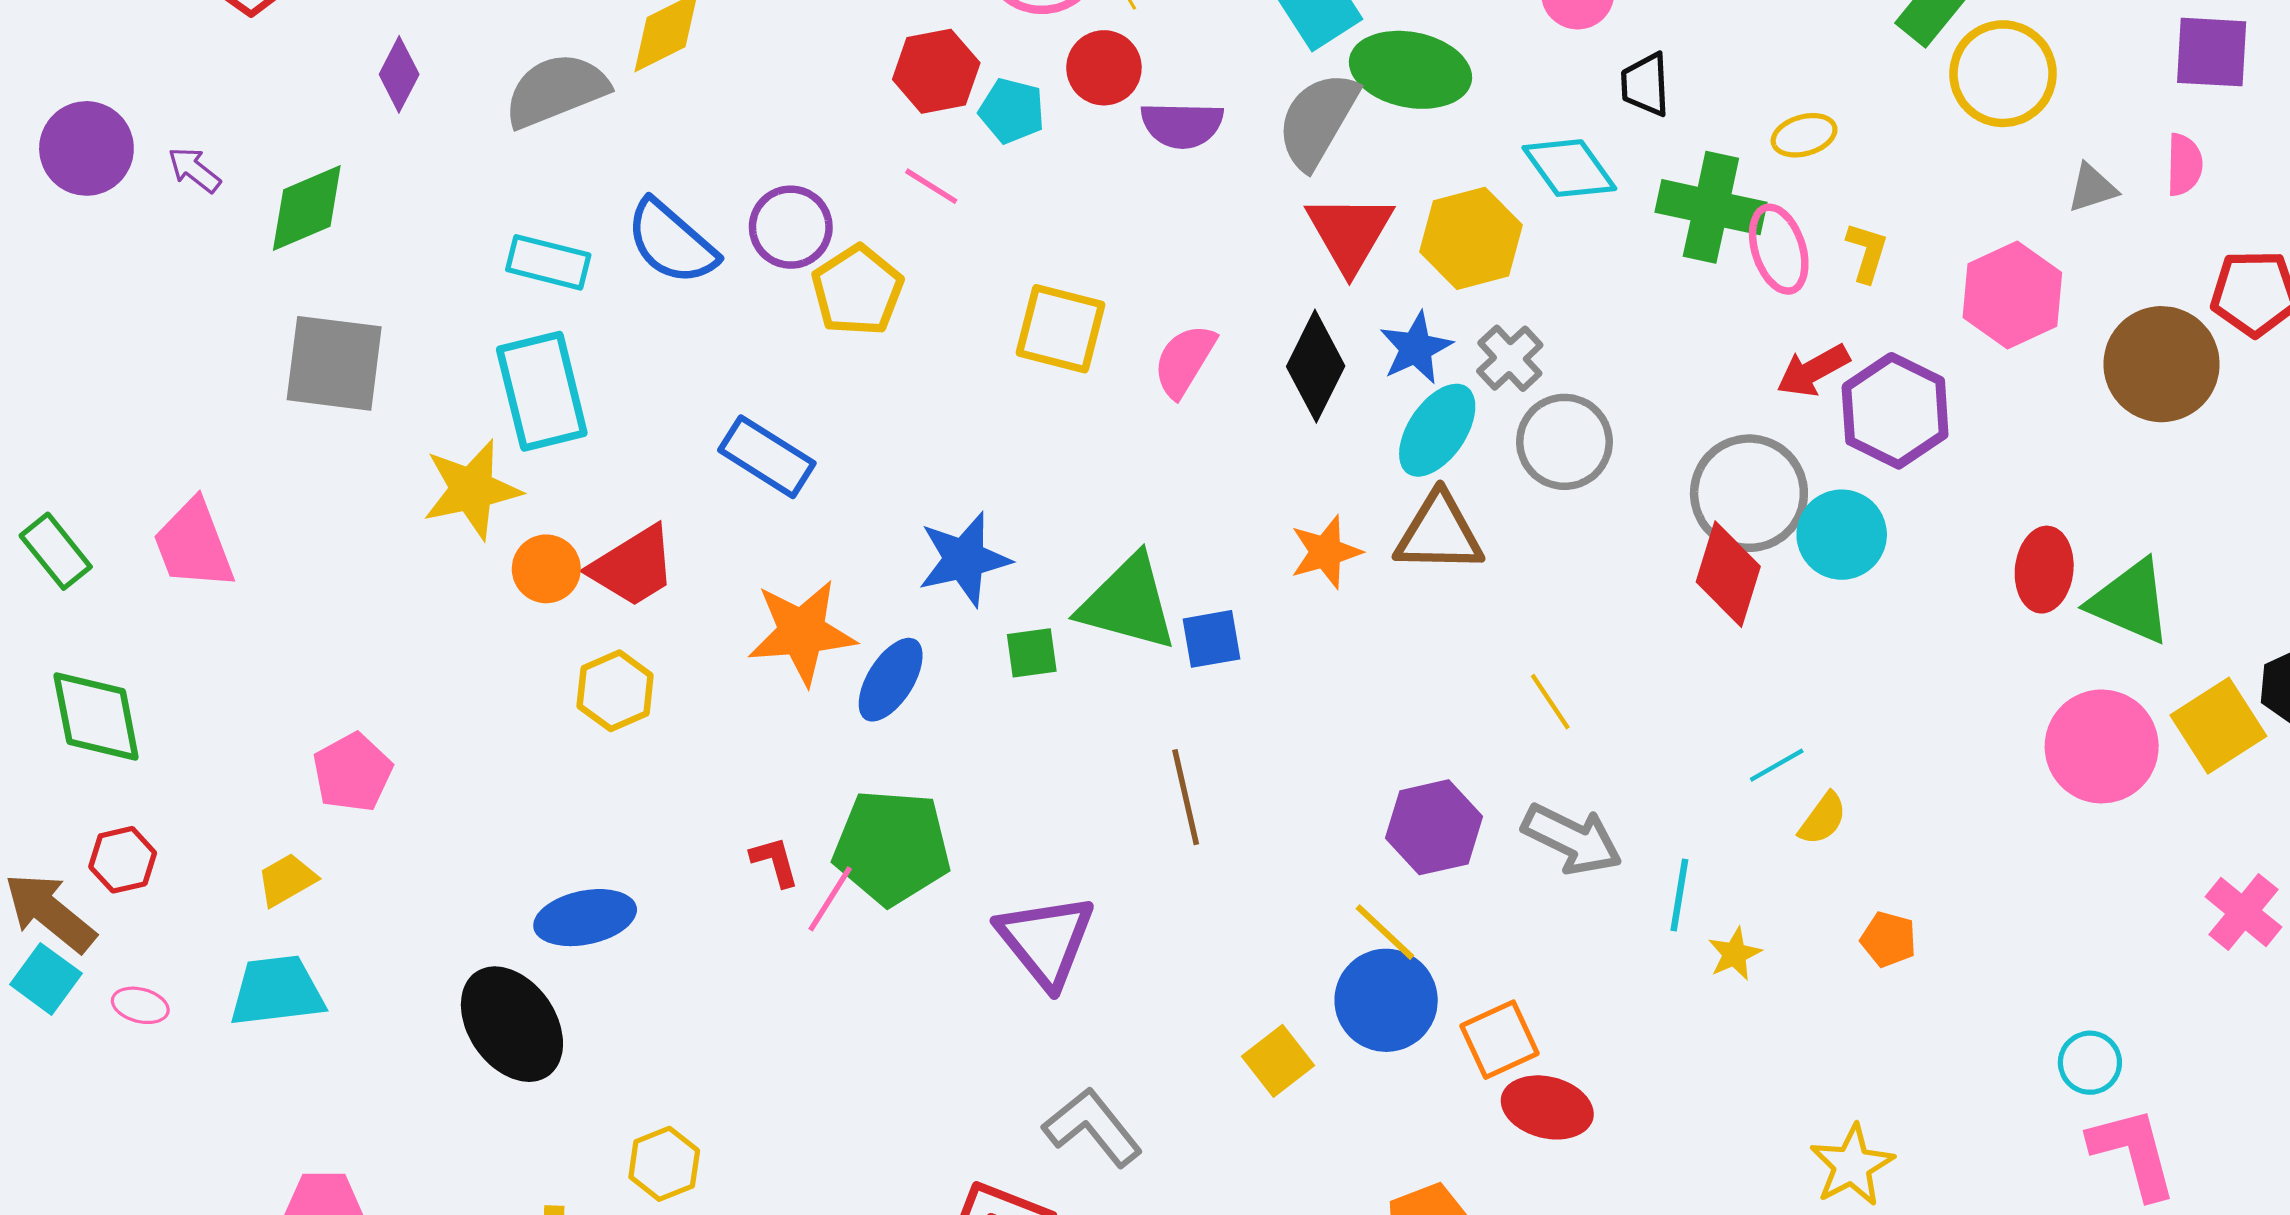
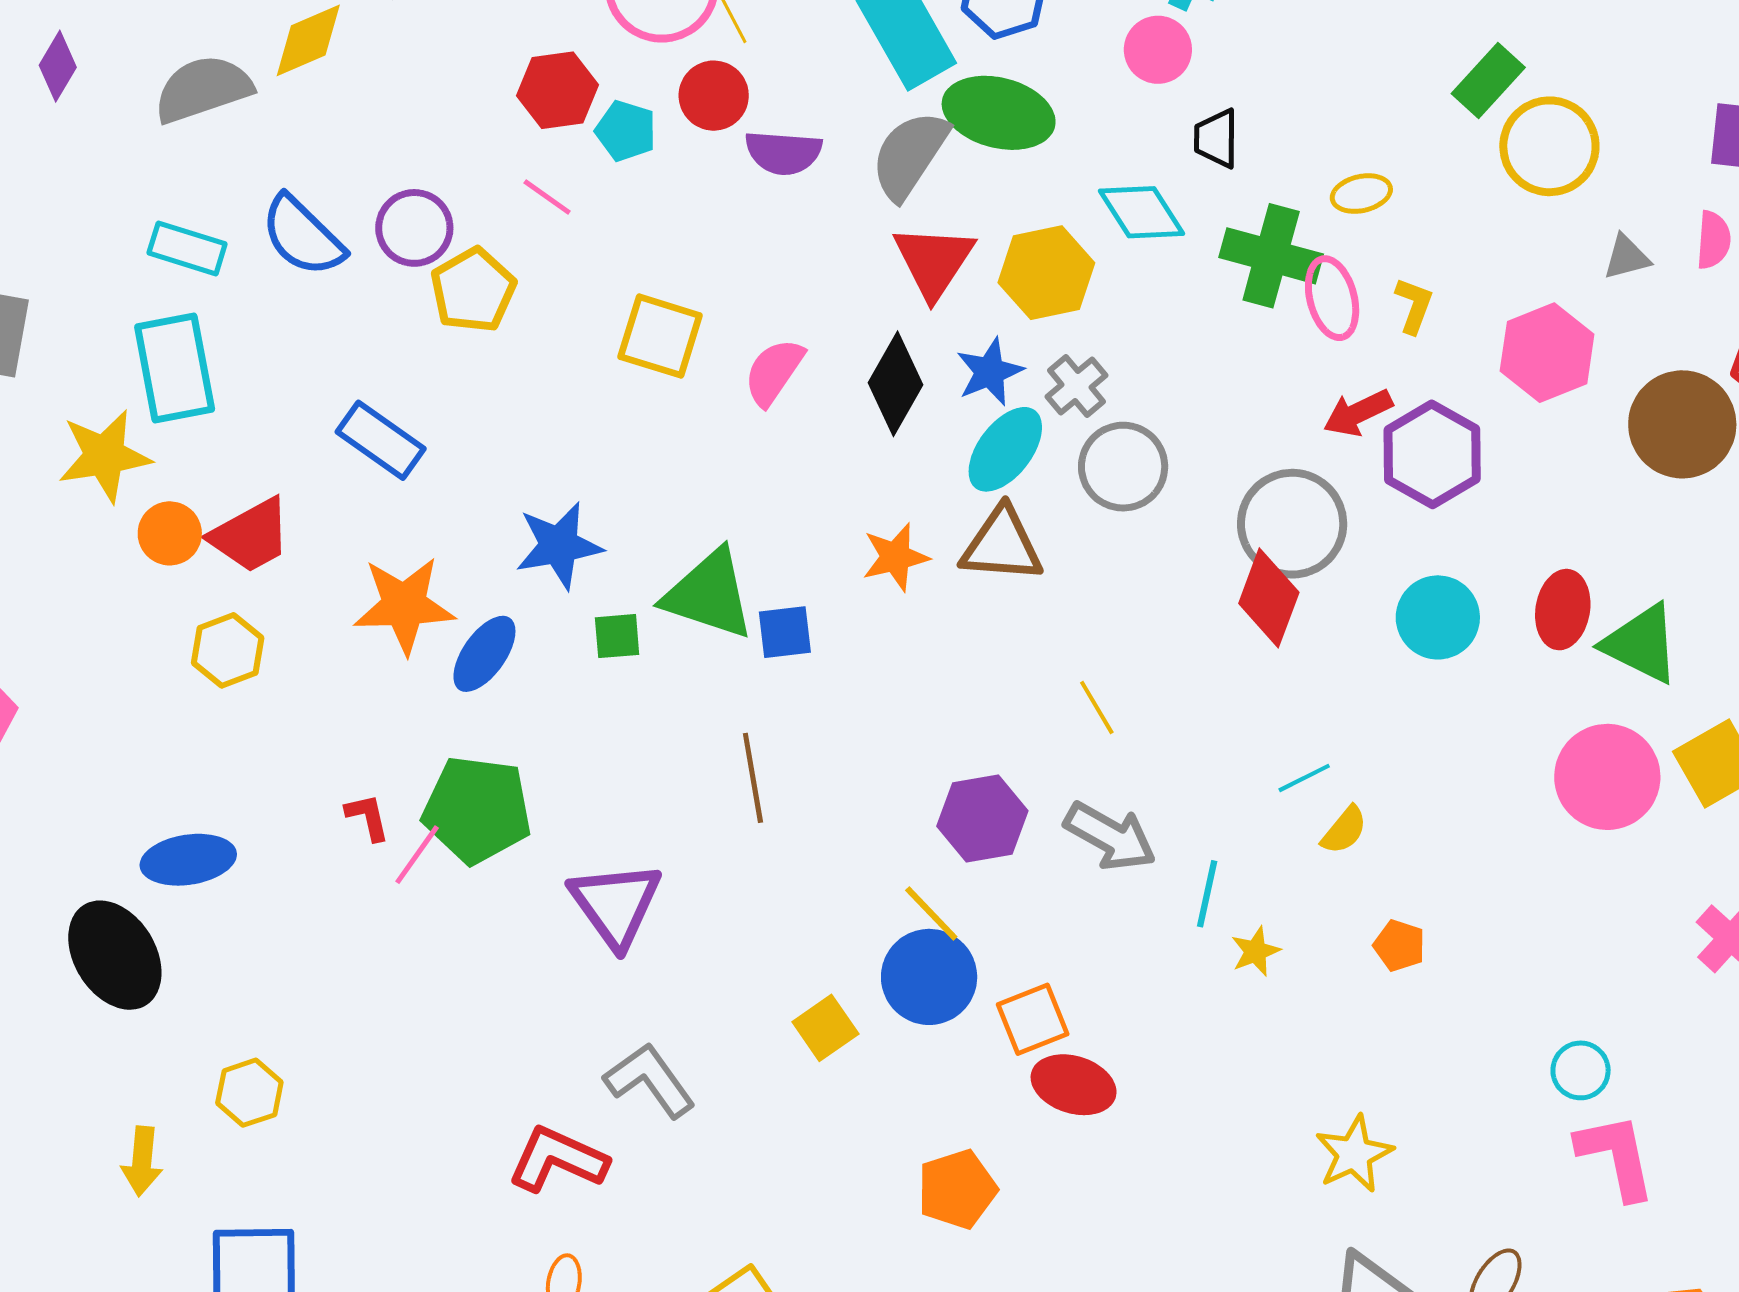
cyan circle: (1842, 535) -> (1438, 617), moved

